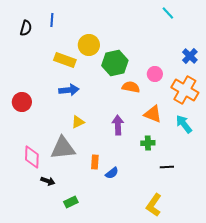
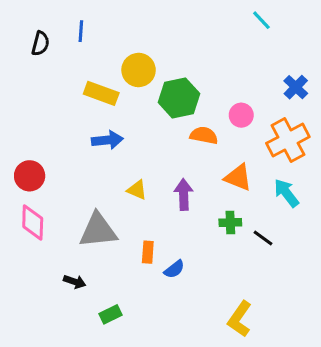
orange cross: (185, 90) -> (288, 140), turned 32
red circle: (22, 102) -> (30, 176), moved
yellow triangle: (78, 122) -> (137, 190), moved, turned 48
pink diamond: (32, 157) -> (33, 223), moved
black line: (167, 167) -> (263, 238), moved, turned 40

